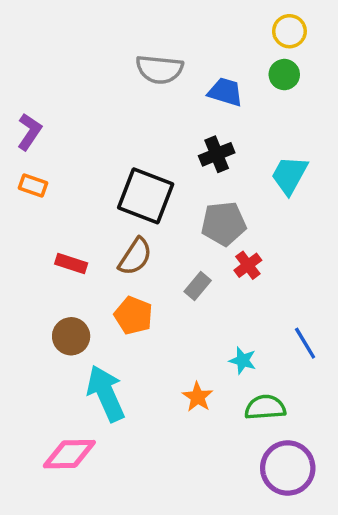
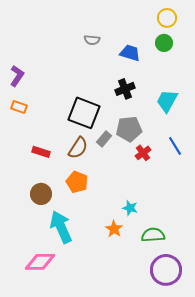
gray semicircle: (159, 69) -> (92, 40), size x0.6
gray rectangle: (198, 286) -> (104, 139), moved
blue line: (305, 343) -> (175, 146), moved
cyan star: (243, 361) -> (130, 208), moved

